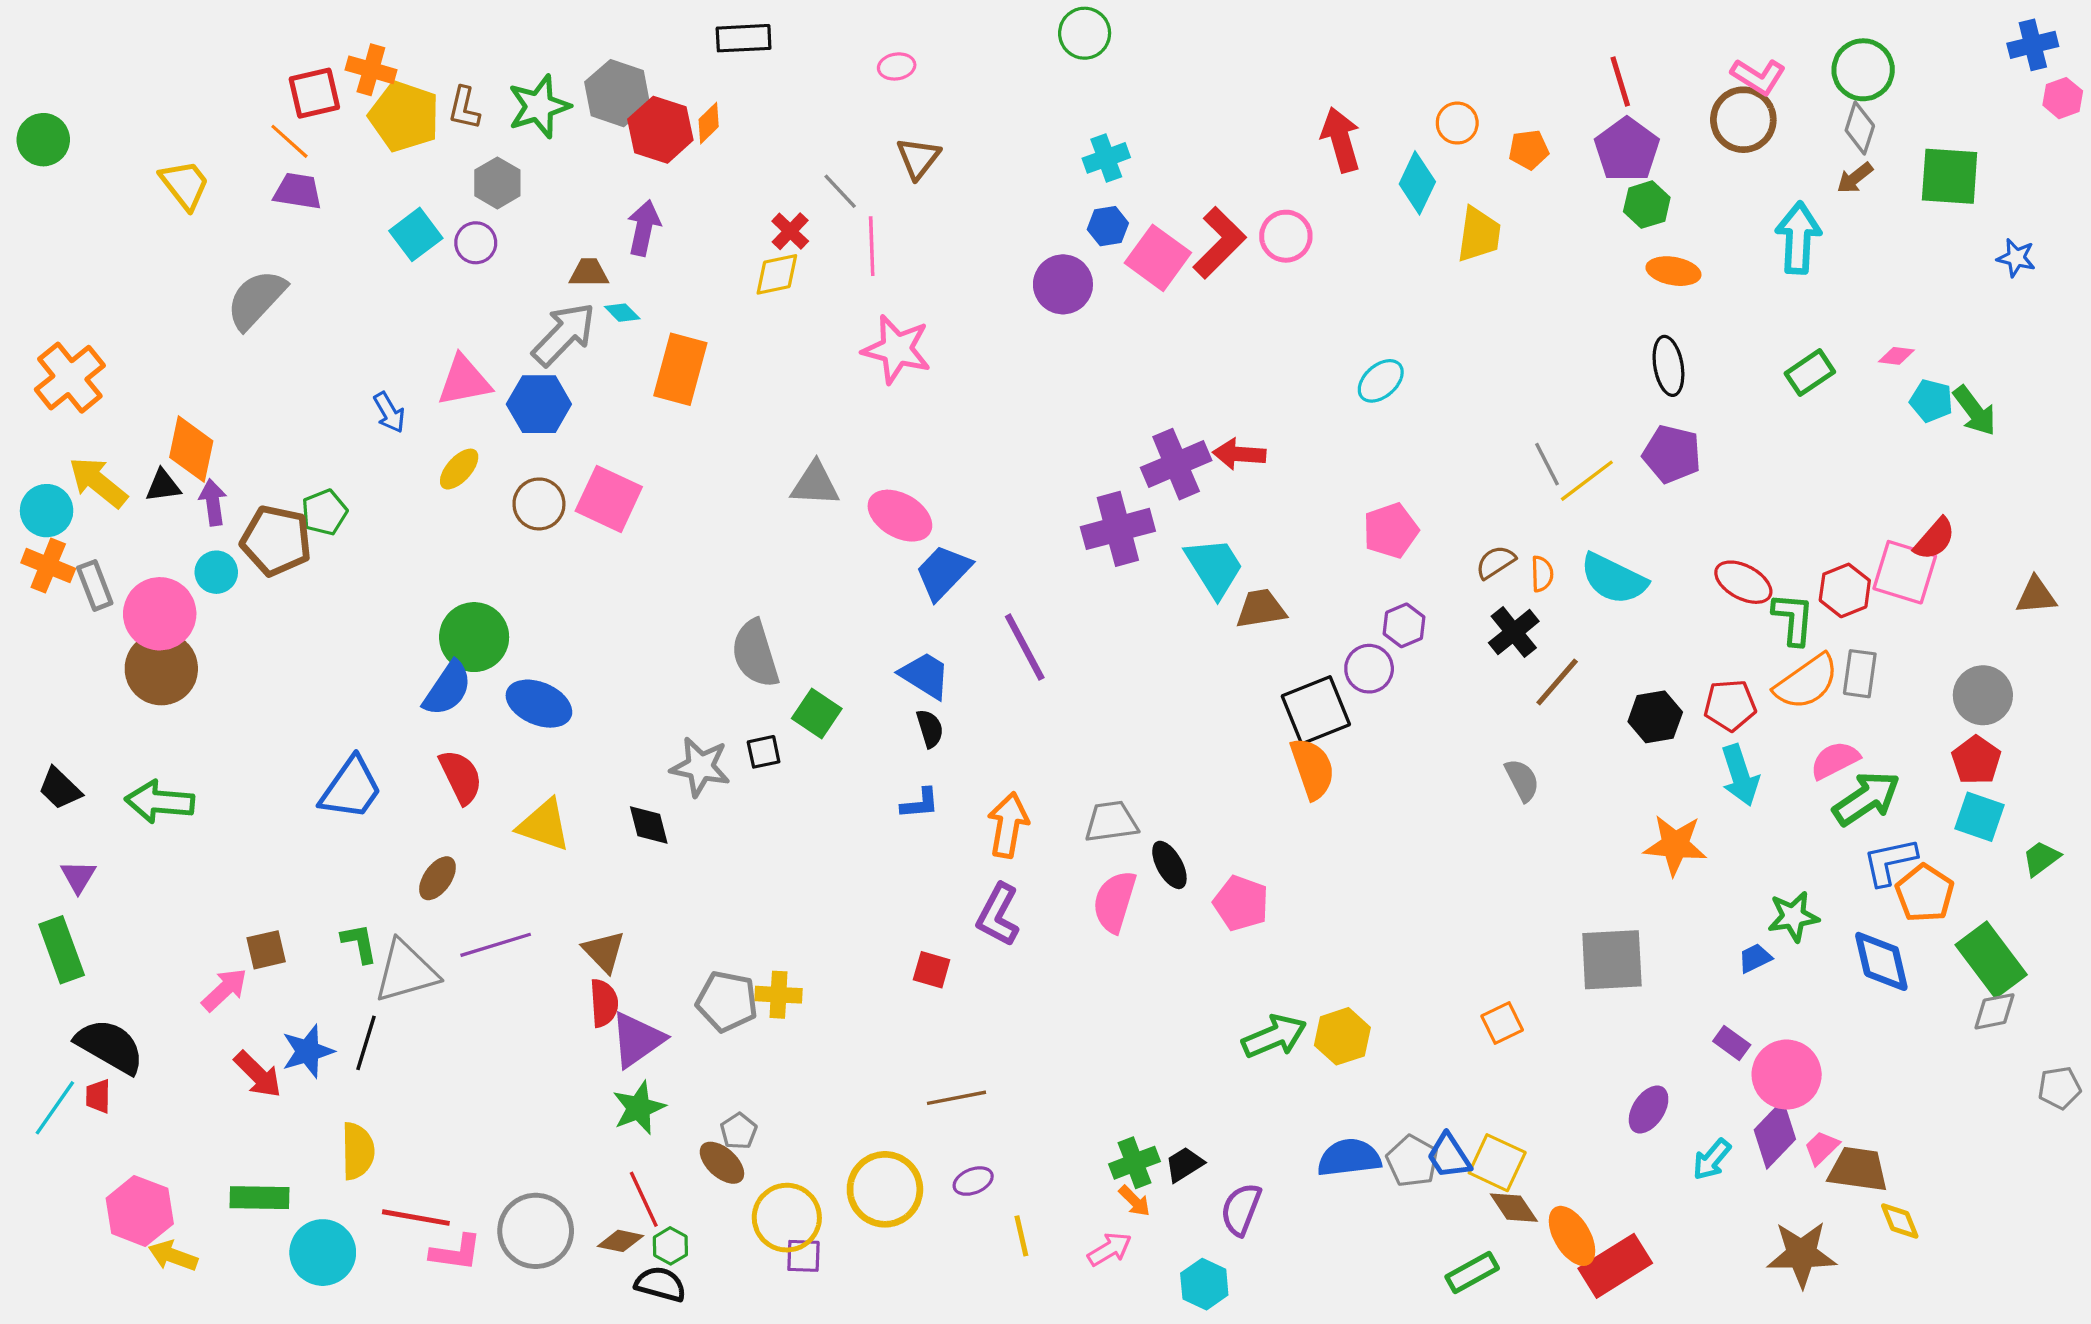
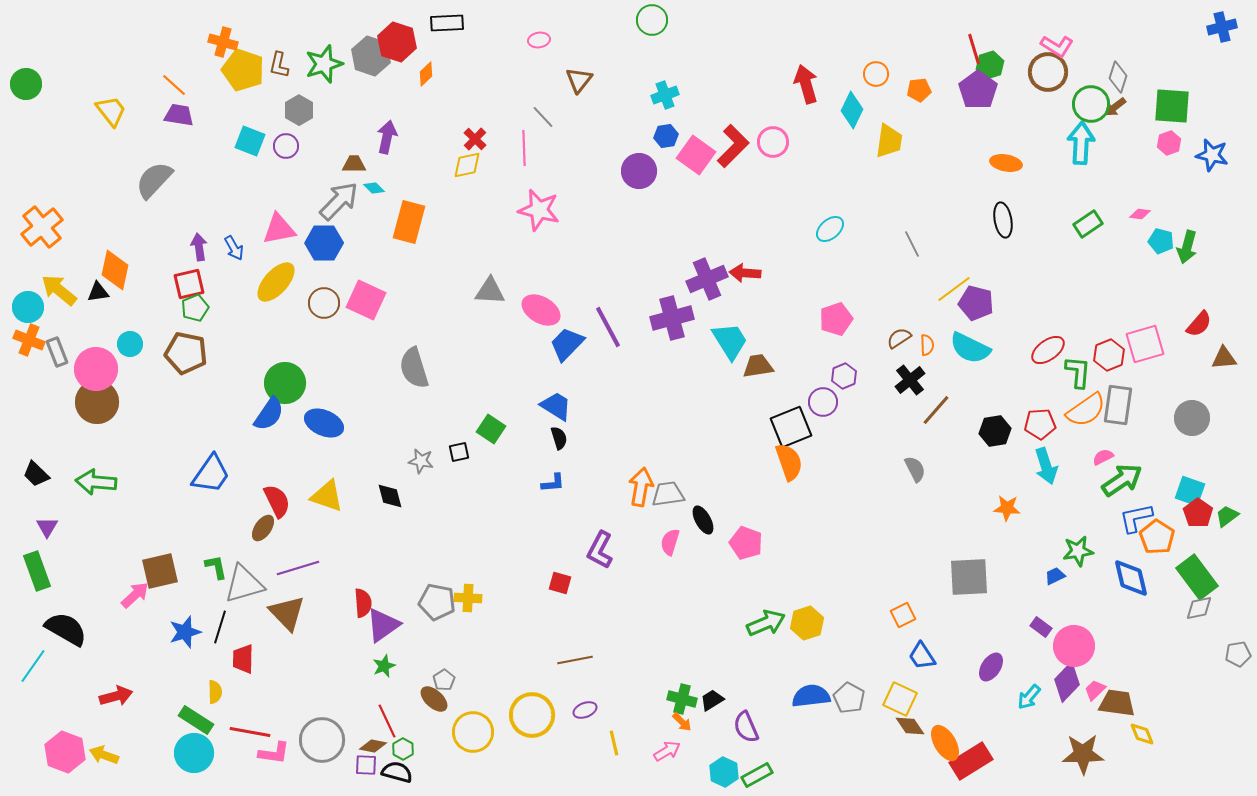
green circle: (1863, 70) -> (1091, 104), moved
red square: (314, 93) -> (189, 284), moved
pink hexagon: (2063, 98) -> (1169, 143), moved
red hexagon: (660, 130) -> (397, 42), moved
brown triangle: (918, 158) -> (579, 80), moved
gray line: (840, 191) -> (543, 117), moved
green hexagon: (1647, 205) -> (990, 65), moved
cyan square: (416, 234) -> (250, 141), turned -32
blue star: (2016, 258) -> (1212, 155), size x1.4
green arrow: (1975, 411) -> (1187, 247), turned 52
purple pentagon: (1672, 454) -> (976, 303), moved
gray line: (1547, 464) -> (912, 244), moved
yellow ellipse: (459, 469) -> (276, 282), size x1.6
purple arrow: (213, 502) -> (199, 247), moved
red semicircle: (1935, 539) -> (1199, 324), moved
brown pentagon: (276, 541) -> (186, 353), moved
pink square: (1905, 572) -> (1145, 344), turned -33
red ellipse: (1743, 582) -> (1048, 350), turned -64
purple line: (1025, 647) -> (608, 327), moved
gray semicircle: (755, 654) -> (414, 368), moved
gray rectangle: (1860, 674) -> (1118, 405), size x1.4
pink semicircle: (1835, 760) -> (1103, 457), size x0.7
red pentagon: (1976, 760) -> (1198, 513), moved
gray star: (700, 767) -> (421, 461), size x0.7
red semicircle: (461, 777) -> (277, 501), moved
orange arrow: (1008, 825) -> (641, 487), moved
orange star: (1675, 845) -> (1007, 508), size x0.7
pink semicircle: (1115, 902) -> (670, 542), size x0.7
brown square: (266, 950) -> (160, 571), size x1.5
brown triangle: (604, 951) -> (287, 613), moved, size x1.4
red arrow: (258, 1075) -> (116, 696), moved, turned -60
red trapezoid: (98, 1096) -> (243, 659), moved, size x1.4
green star: (639, 1108) -> (384, 666), size x0.7
yellow semicircle: (358, 1151) -> (215, 692), size x0.7
blue trapezoid: (1449, 1156) -> (922, 656), moved
green cross: (1134, 1163) -> (682, 699), turned 36
green rectangle: (259, 1198) -> (196, 720), moved, turned 32
purple semicircle: (1241, 1209) -> (746, 727), turned -44
pink hexagon: (140, 1211) -> (65, 752), moved
purple square: (803, 1256) -> (366, 765), moved
green rectangle: (1472, 1273) -> (757, 775), moved

